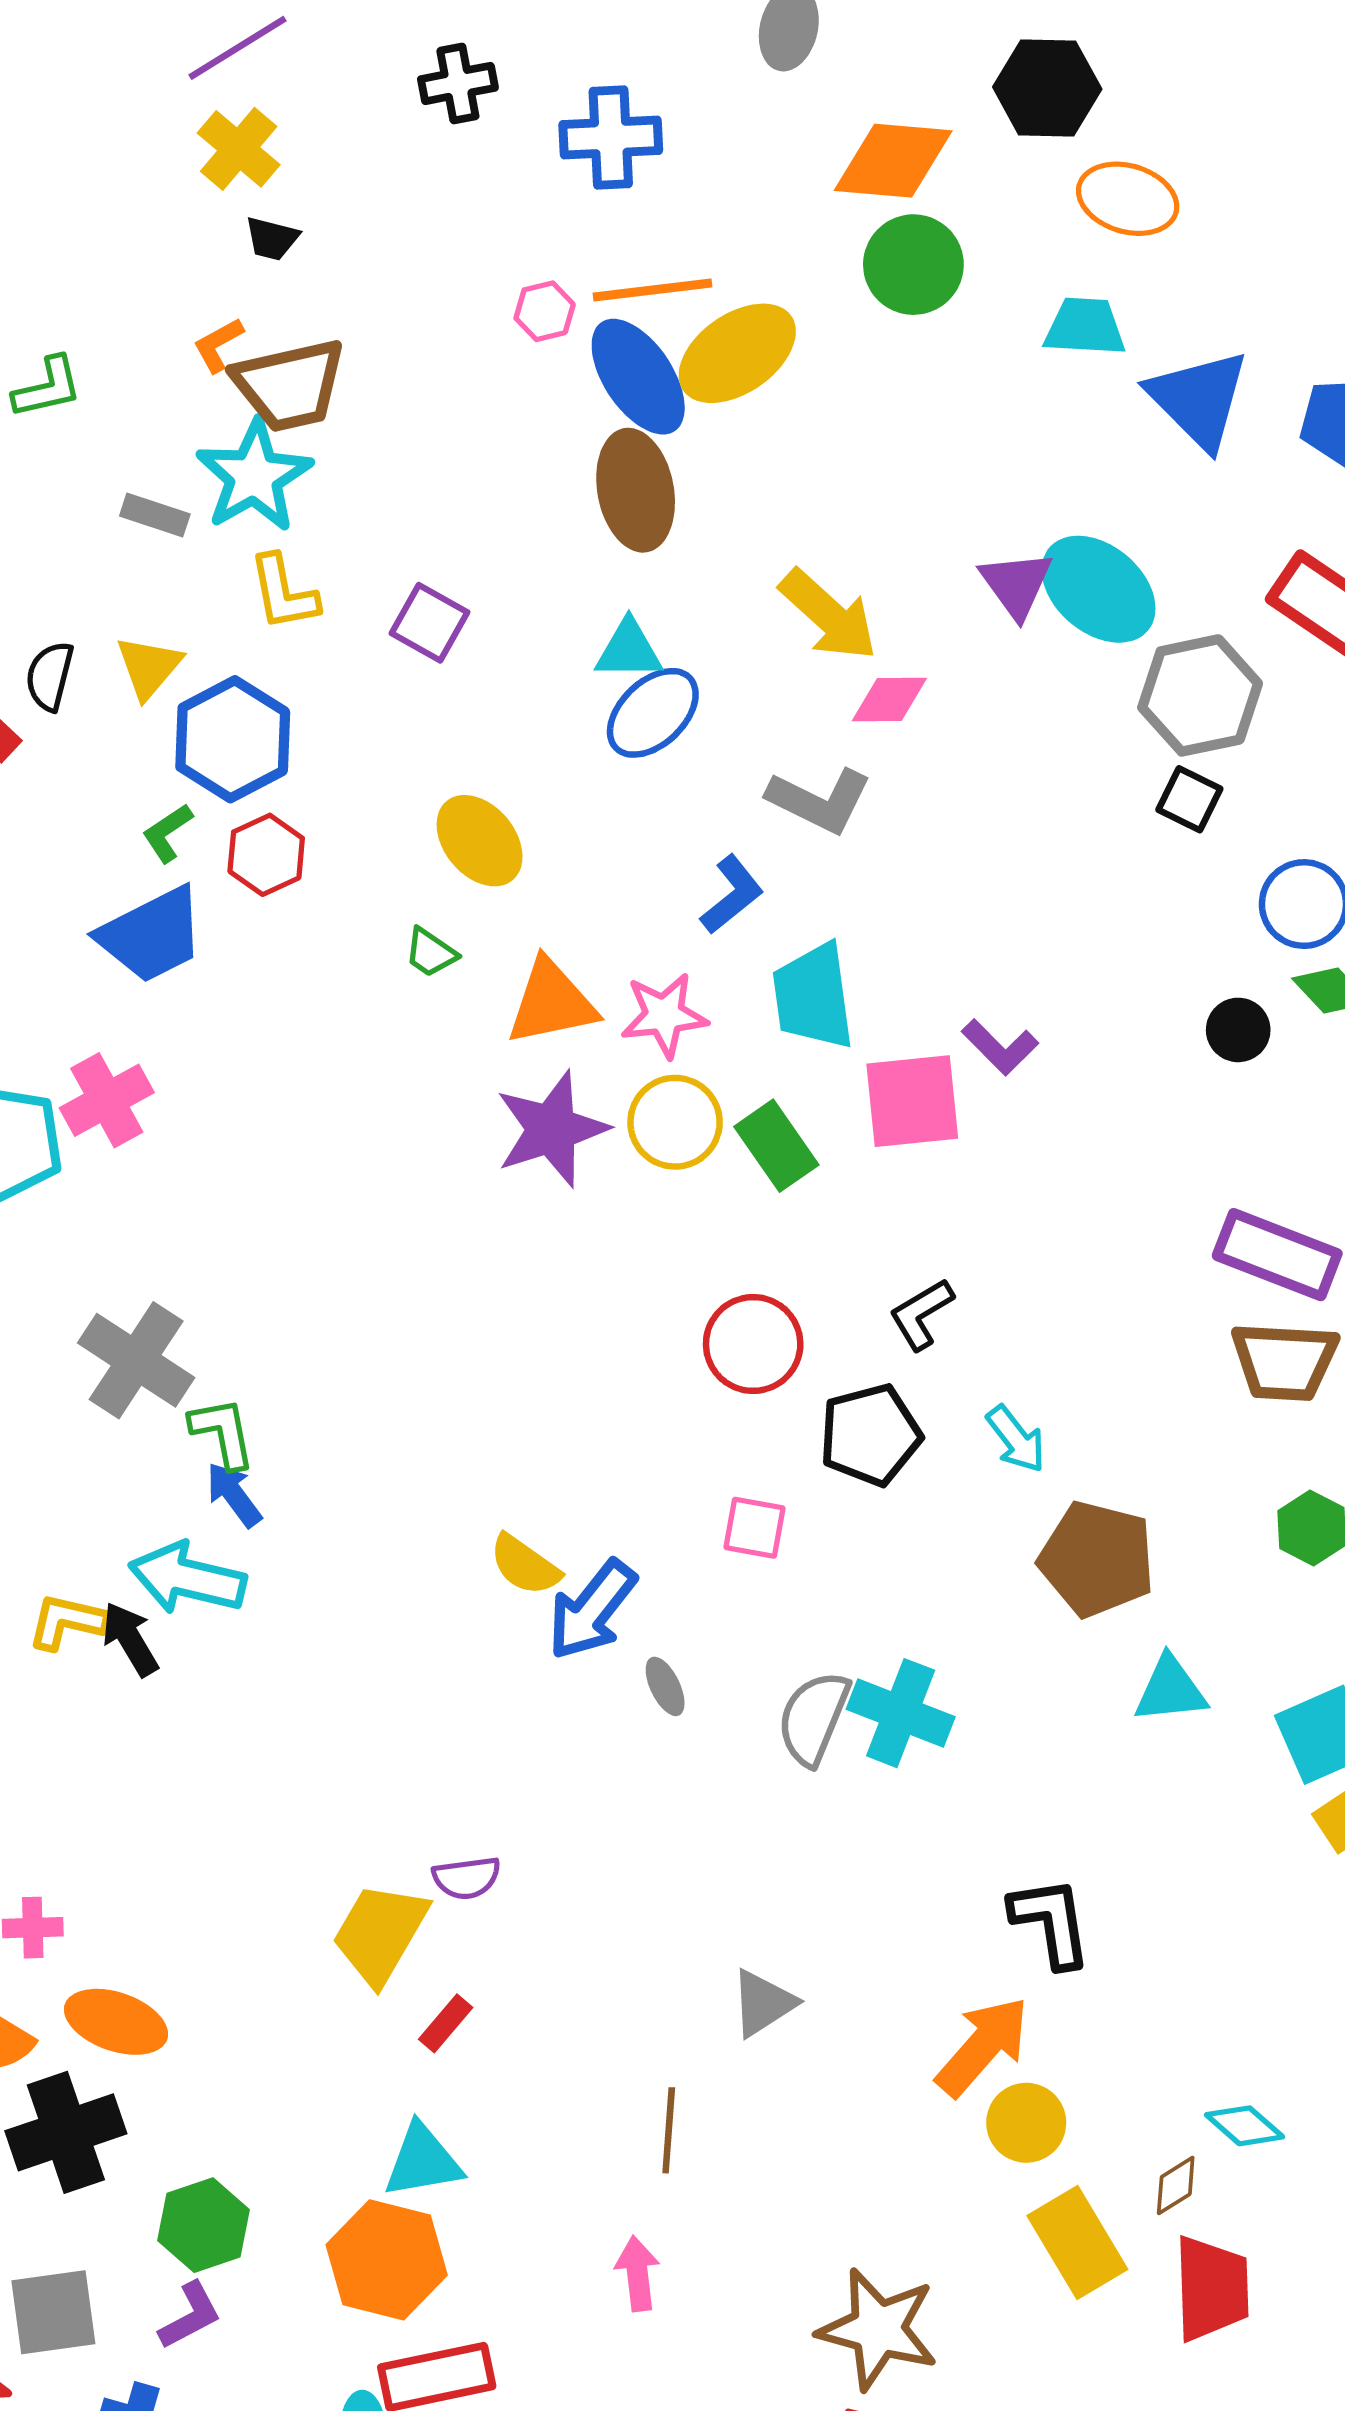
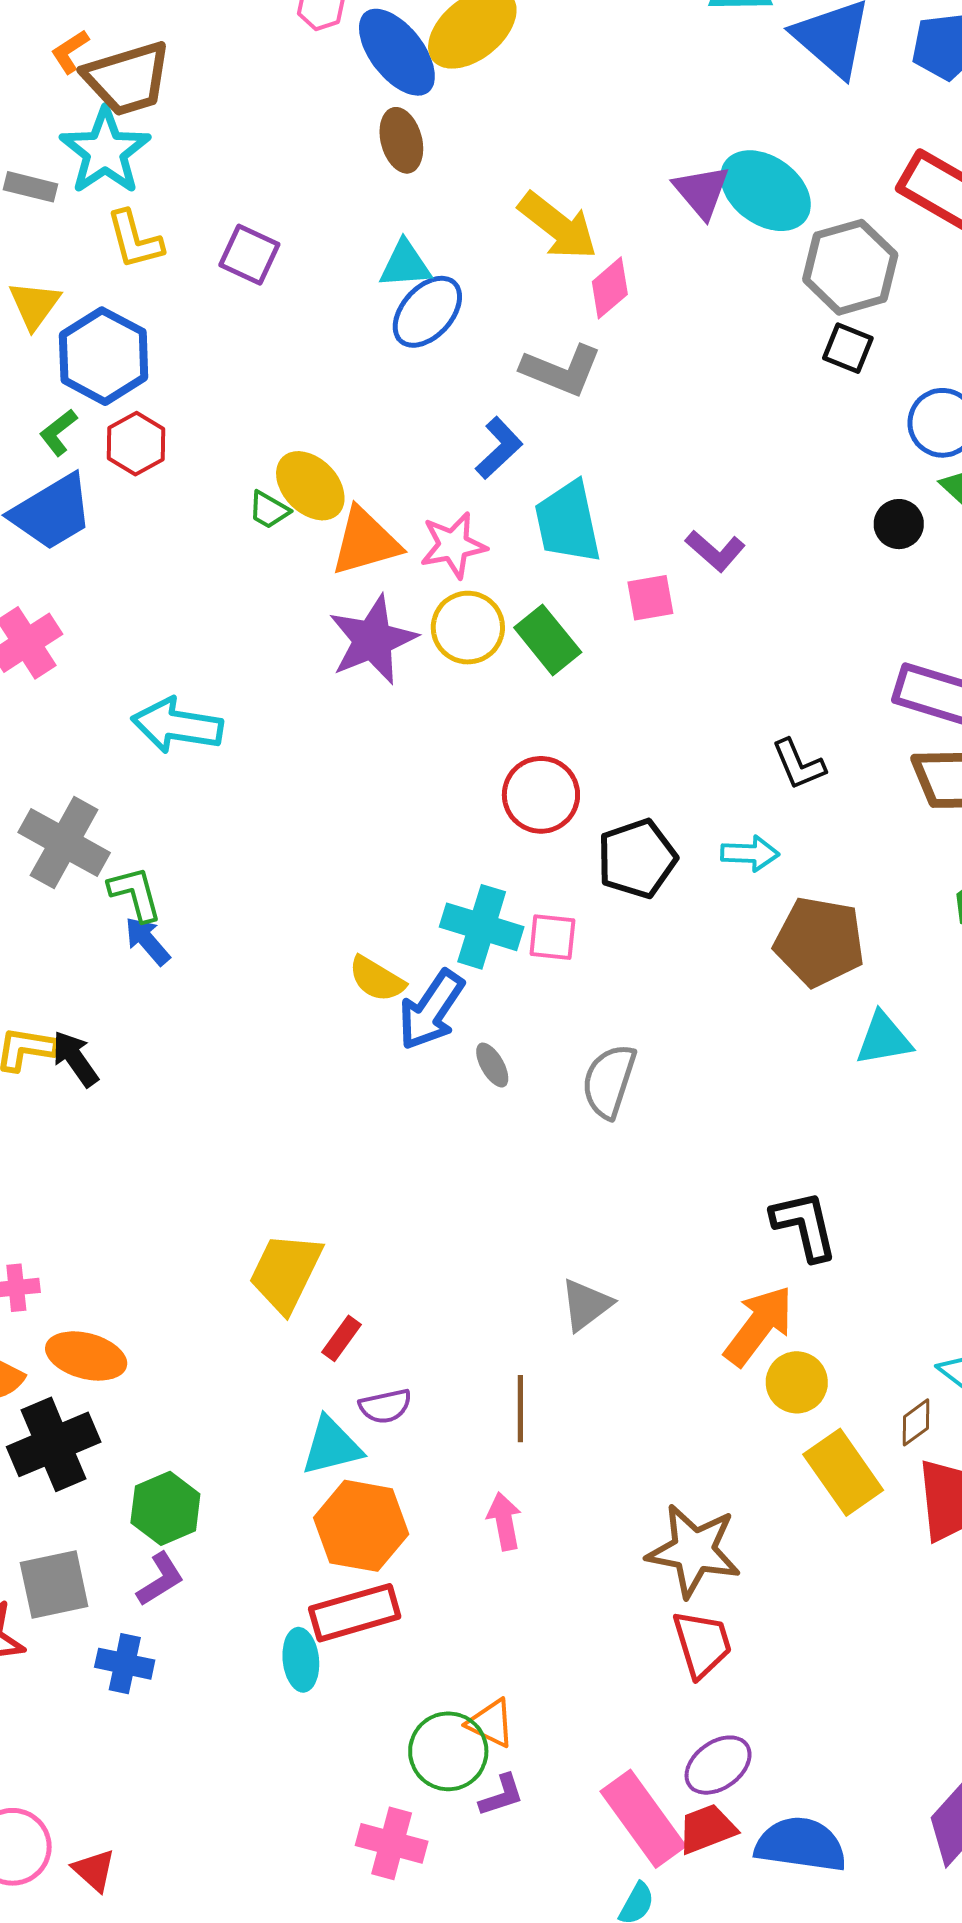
brown ellipse: (636, 490) -> (401, 140), size x0.7
pink diamond: (889, 699) -> (610, 288), turned -36
yellow ellipse: (480, 841) -> (310, 486), moved
pink square: (912, 1101) -> (650, 598), size x0.6
black L-shape: (921, 1314) -> (799, 764), moved, turned -78
cyan arrow: (1016, 1439) -> (750, 853), turned -46
cyan arrow: (187, 1578) -> (177, 725), moved
cyan cross: (901, 1713) -> (482, 927), moved
purple semicircle: (467, 1878) -> (385, 1406), moved
orange hexagon: (387, 2260) -> (361, 1526), moved

